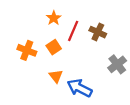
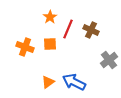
orange square: (54, 47) -> (50, 44), turned 32
orange triangle: (56, 76) -> (48, 82), moved, turned 32

